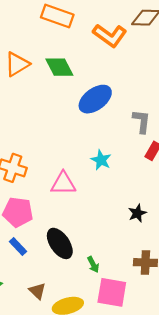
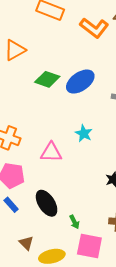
green diamond: (59, 67) -> (47, 79), moved, turned -45

